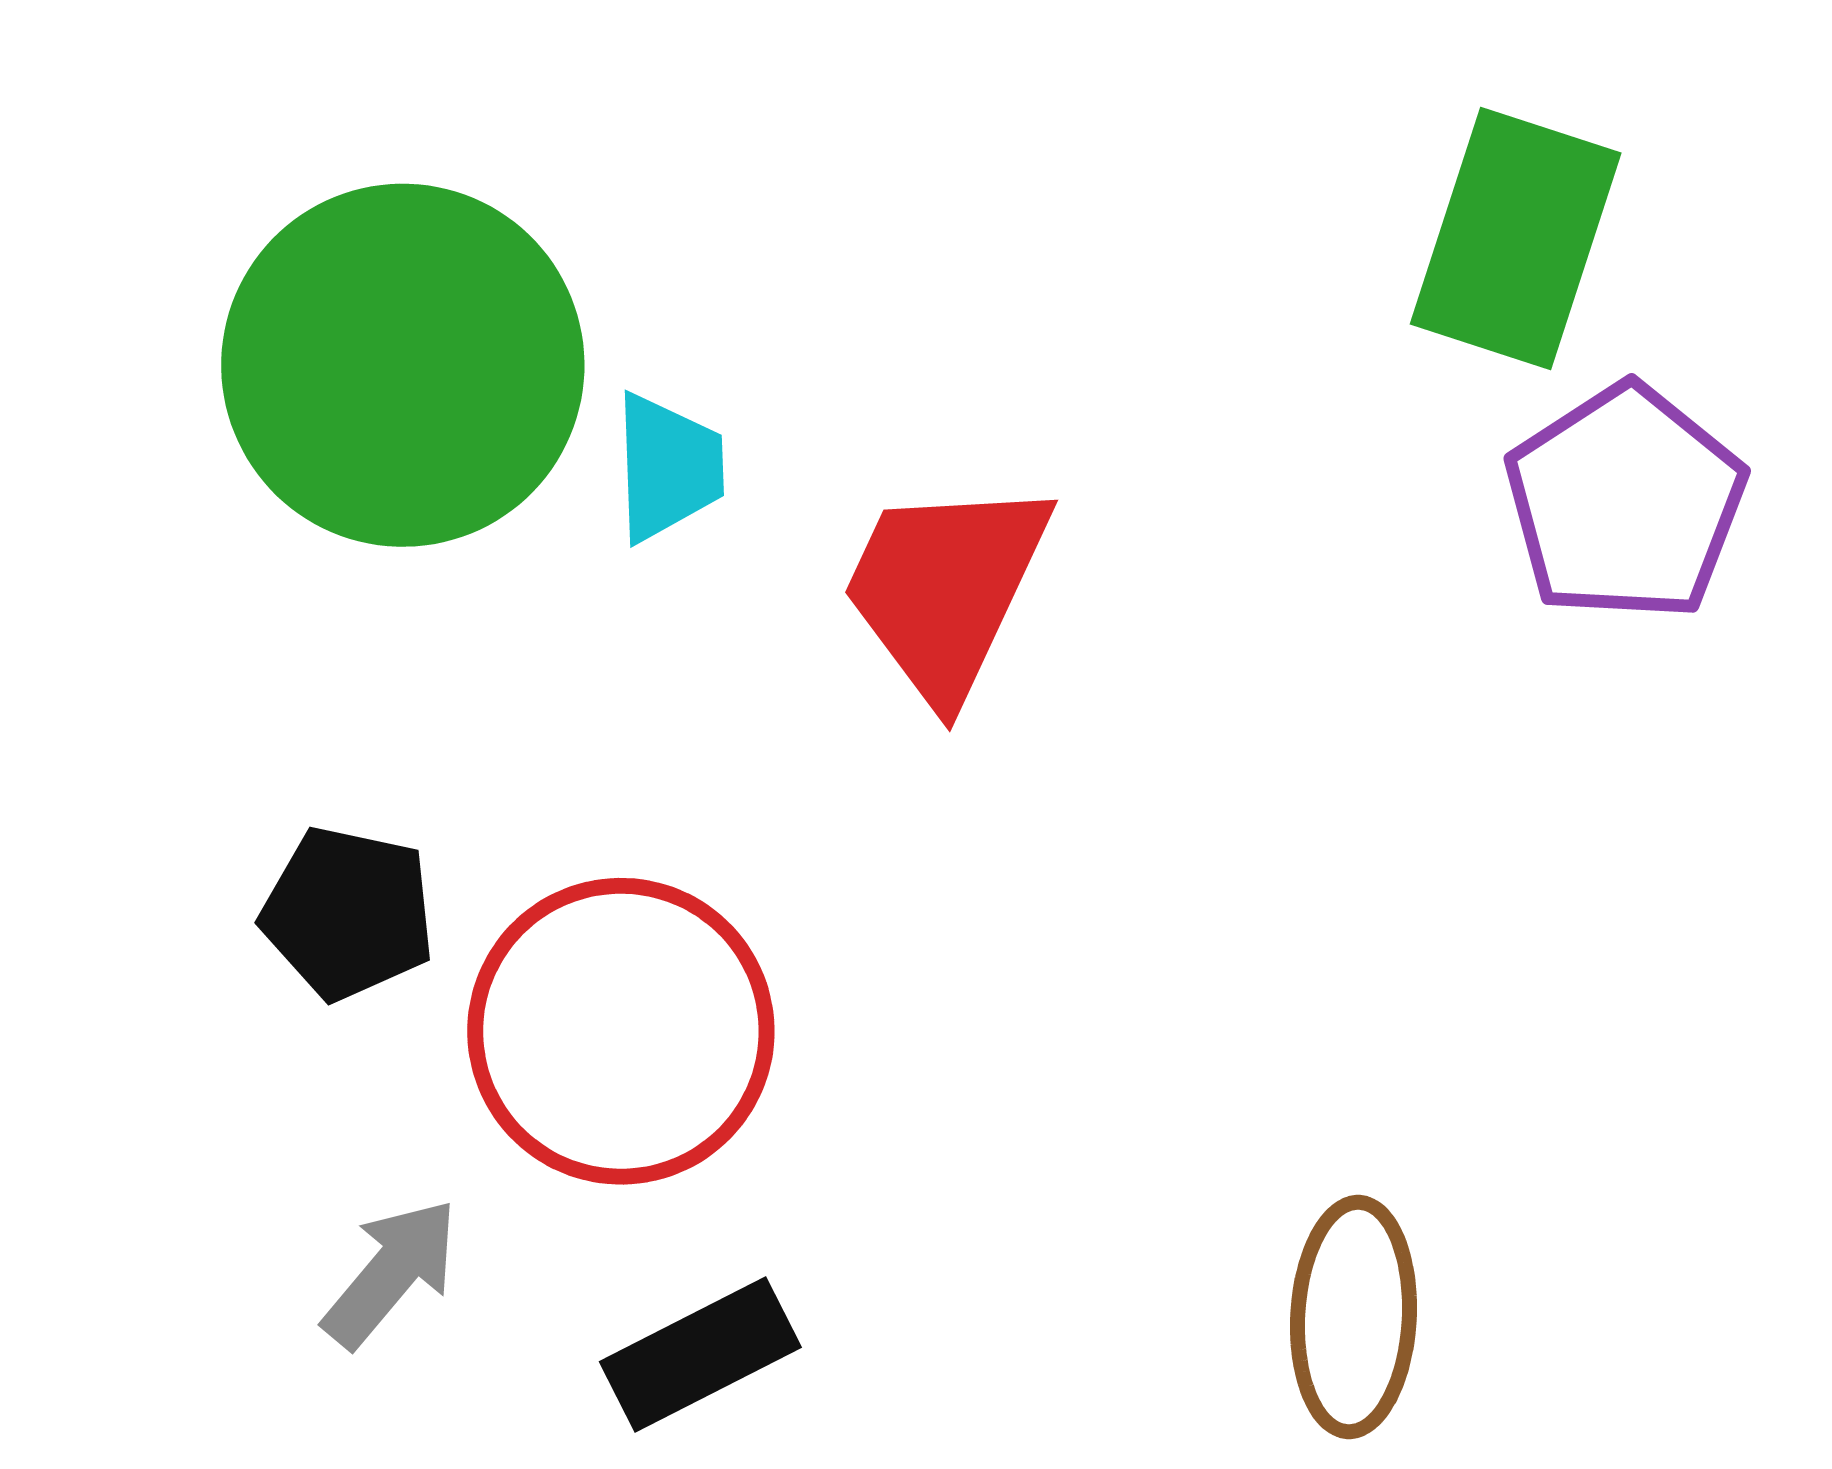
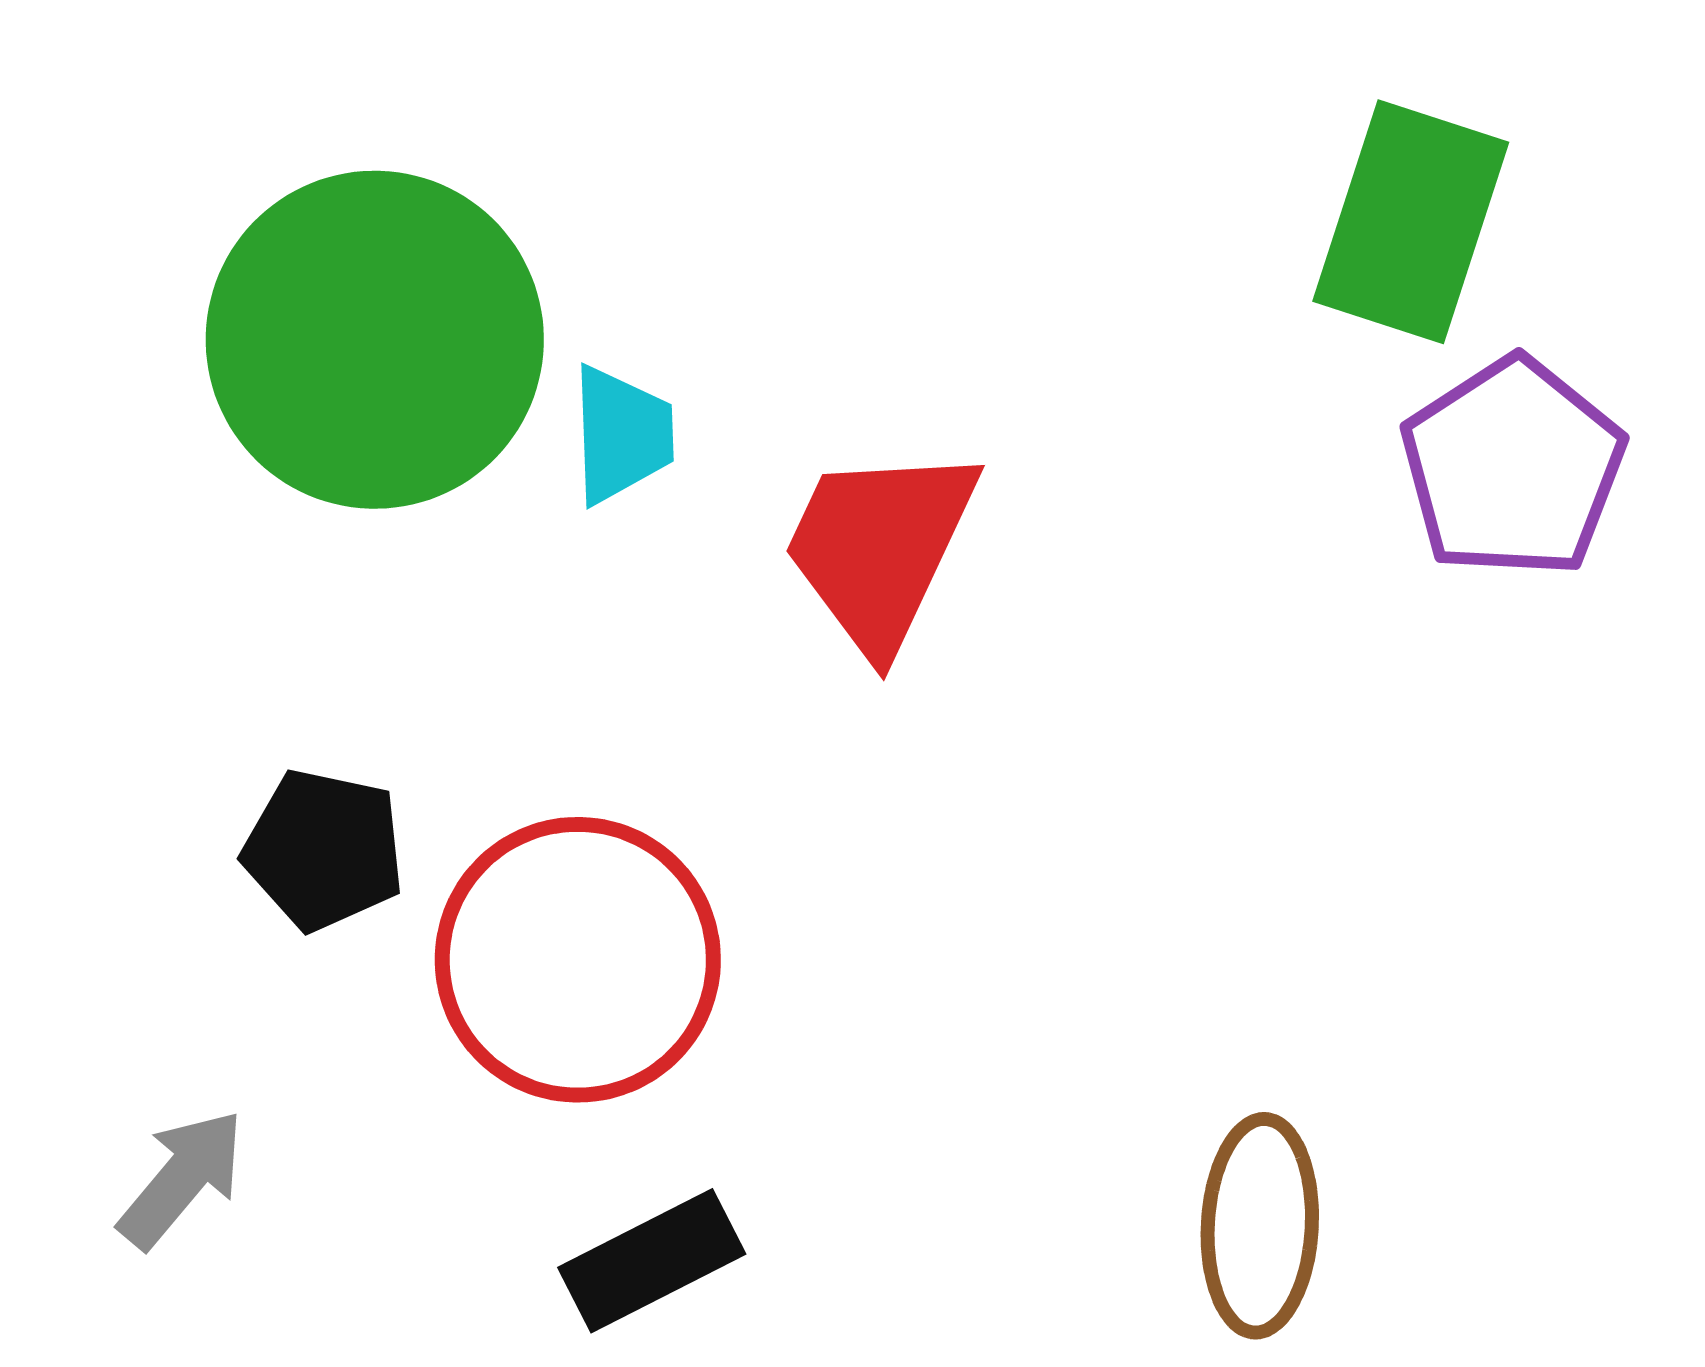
gray arrow: (391, 1273) -> (182, 1179), moved

